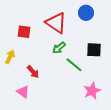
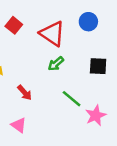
red square: (24, 32) -> (14, 25), moved, turned 32
green line: (74, 65) -> (72, 99), moved
pink triangle: (23, 92) -> (19, 125), moved

